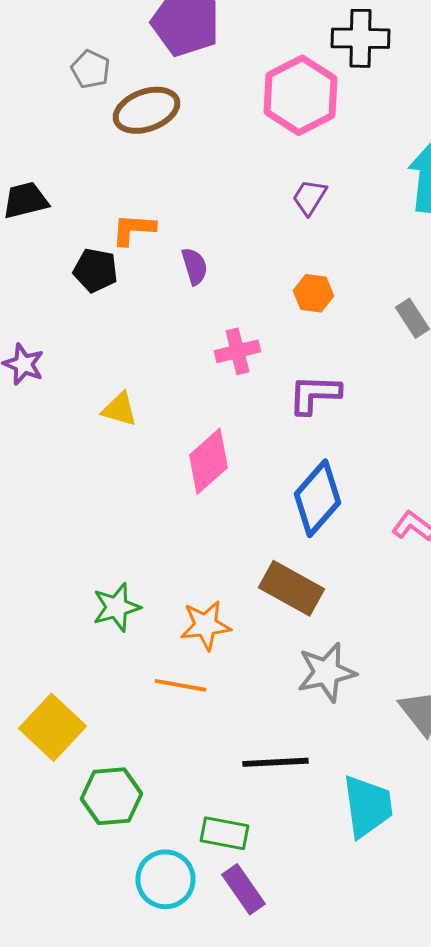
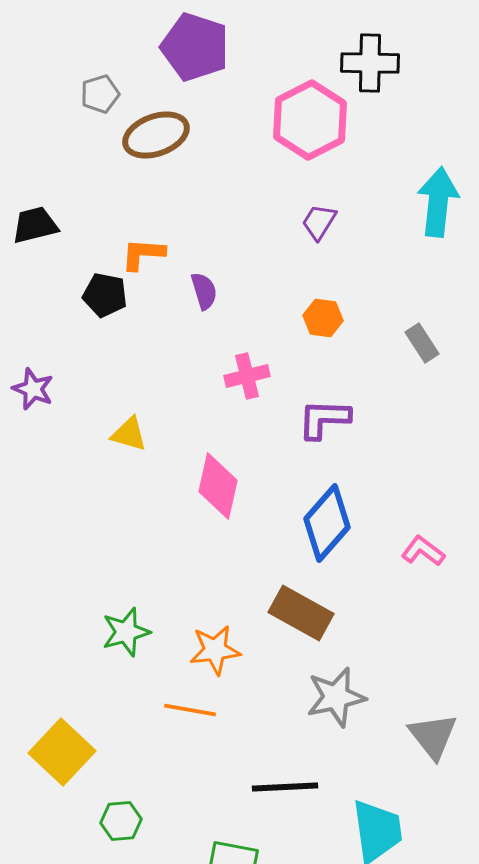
gray pentagon: (90, 69) -> (100, 94), turned 30
pink diamond: (208, 461) -> (218, 486), turned -36
green hexagon: (112, 796) -> (121, 821), size x0.7

